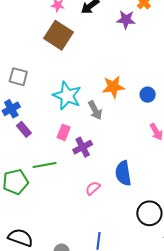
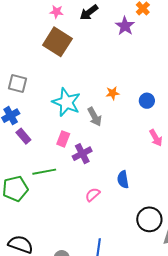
purple star: (126, 20) -> (125, 26), turned 30
orange star: (113, 87) -> (113, 93), size x0.6
blue semicircle: (123, 173) -> (123, 179), size x0.7

